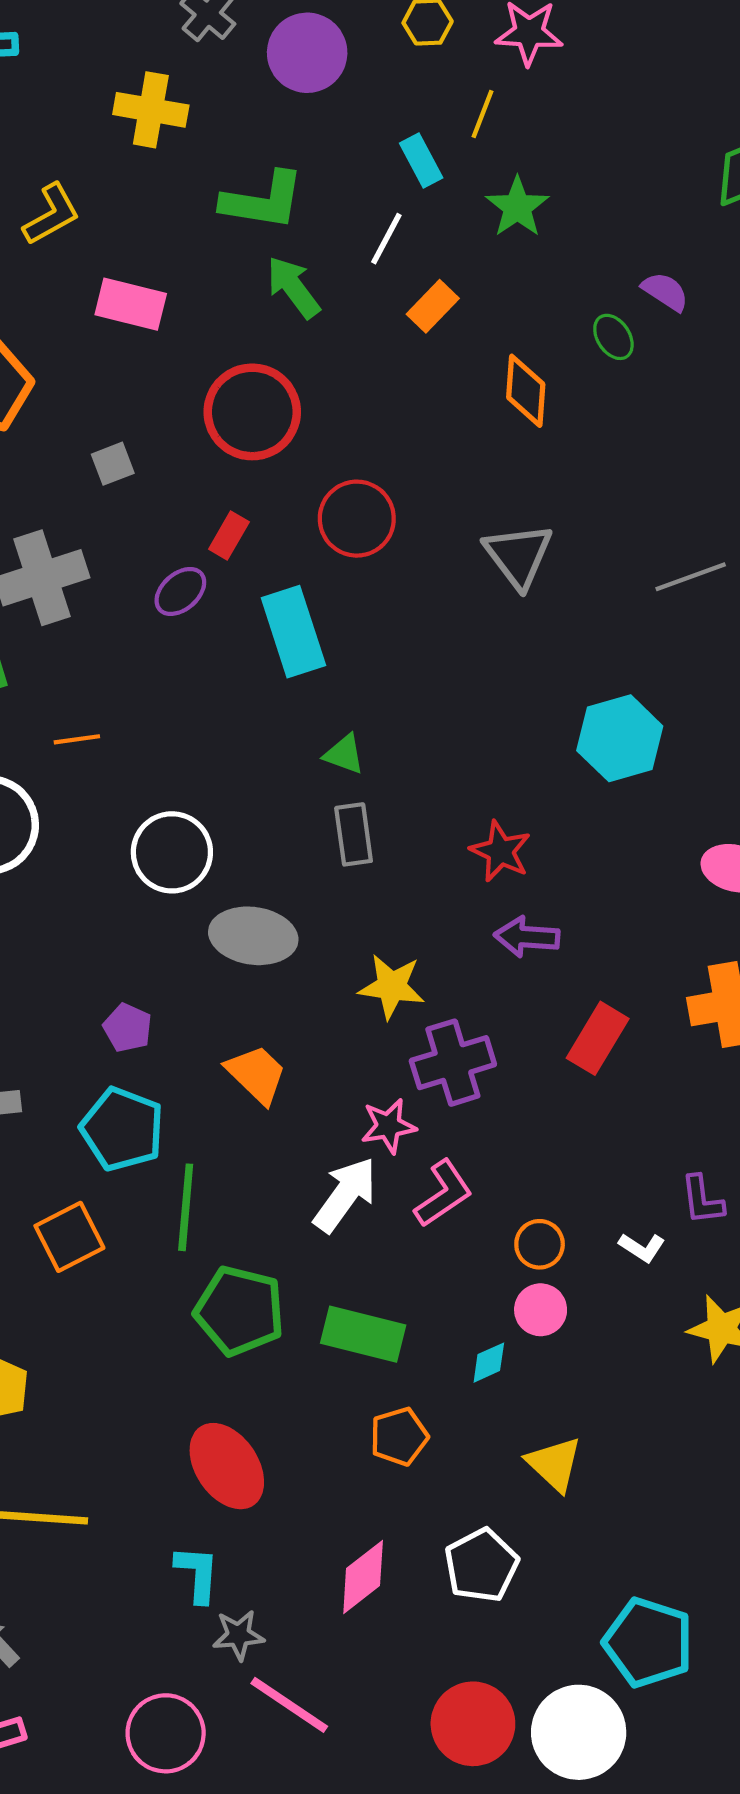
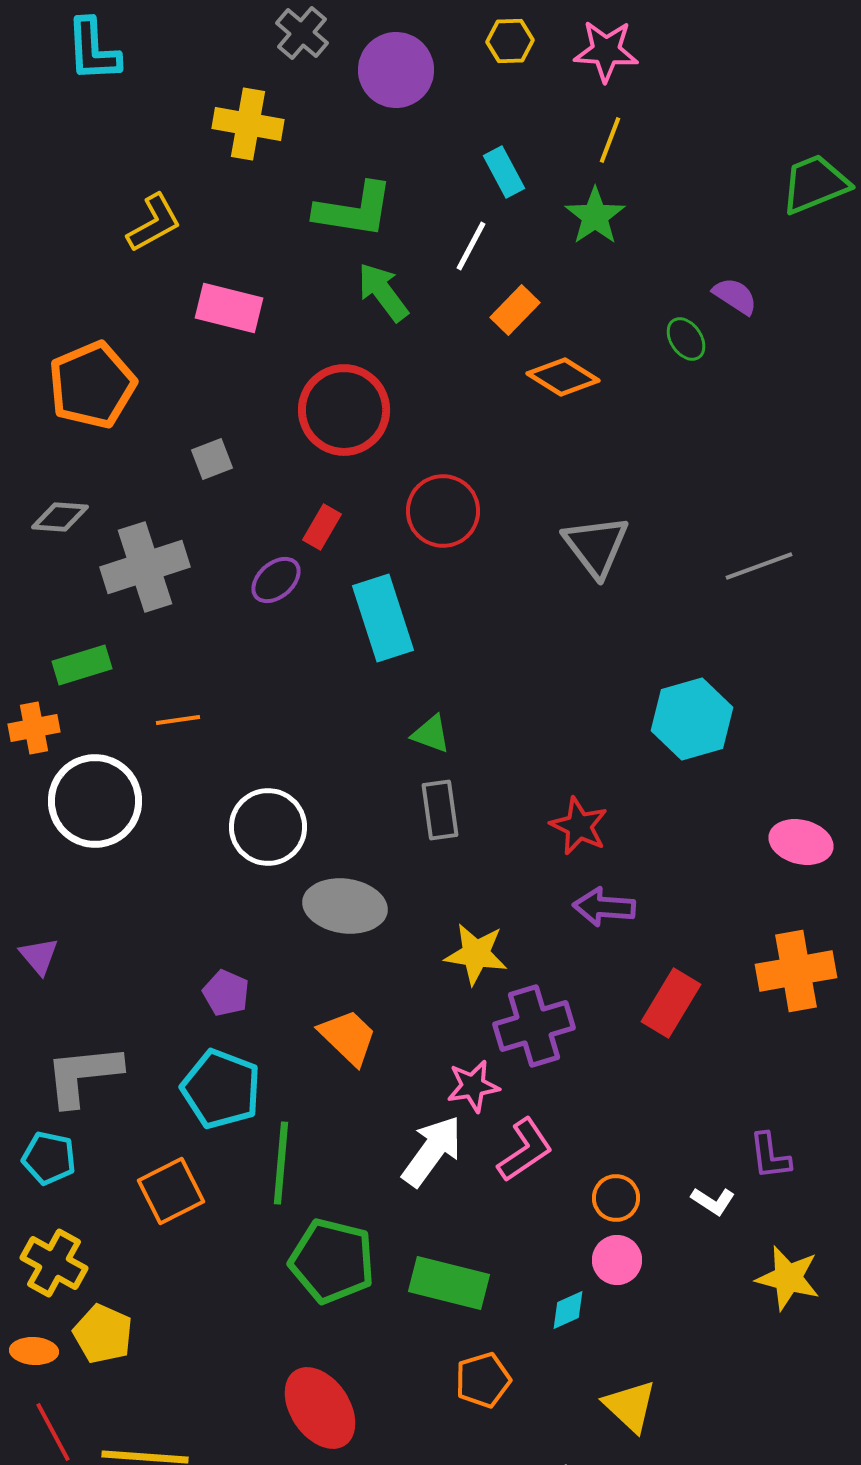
yellow line: (482, 114) -> (610, 140), moved
orange diamond: (526, 391) -> (563, 377), moved, turned -62

